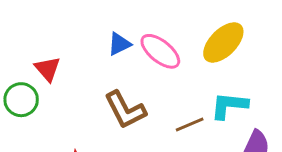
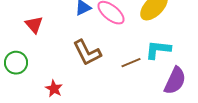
green circle: (21, 100) -> (16, 63), moved

